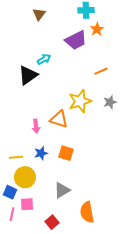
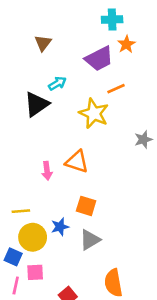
brown triangle: (39, 14) -> (43, 43), moved
orange line: (101, 71) -> (116, 89), moved
yellow star: (80, 101) -> (94, 113), moved, turned -30
blue star: (41, 153) -> (60, 227), moved
gray triangle: (62, 190) -> (90, 240), moved

